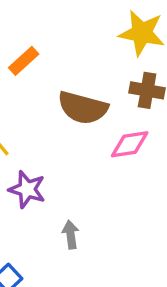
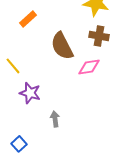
brown semicircle: (83, 108) -> (62, 46), turned 48

